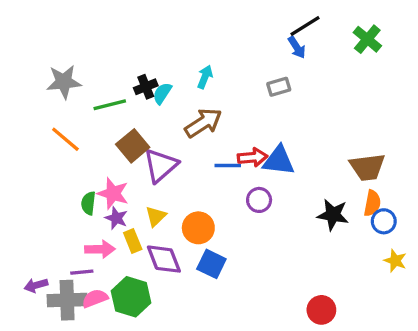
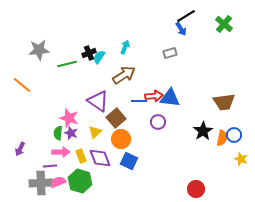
orange line: (65, 139) -> (22, 85), moved
brown square: (133, 146) -> (116, 118), moved
purple triangle: (161, 166) -> (98, 101), turned -45
green semicircle: (88, 203) -> (58, 133), moved
orange semicircle: (372, 203) -> (222, 138), moved
black star: (333, 215) -> (203, 131), turned 30
yellow rectangle: (133, 241) -> (81, 156), moved
purple arrow: (36, 285) -> (20, 149), moved, turned -48

